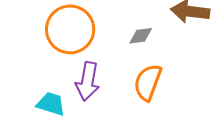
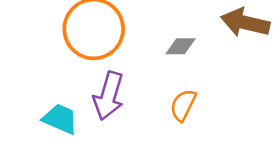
orange semicircle: (148, 82) -> (183, 105), size x0.7

